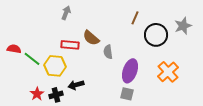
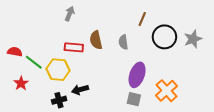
gray star: (183, 26) -> (193, 39), moved
brown semicircle: (91, 38) -> (96, 40), turned 36
gray semicircle: (108, 52) -> (123, 42), moved
orange cross: (168, 72) -> (167, 91), moved
red star: (37, 94) -> (21, 83), moved

